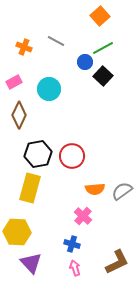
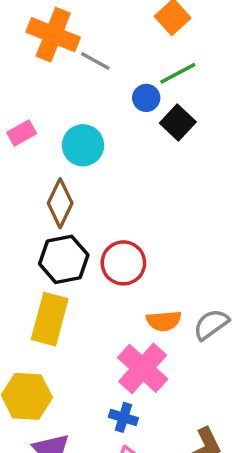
orange cross: (24, 47) -> (53, 35), moved, size x1.8
brown diamond: (19, 115) -> (60, 203), moved
pink cross: (83, 216) -> (143, 368), size x1.6

